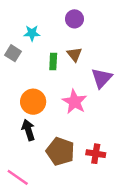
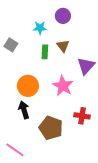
cyan star: (32, 33) -> (40, 28), moved
red cross: (96, 154) -> (82, 116), moved

